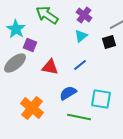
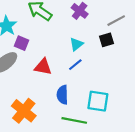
cyan triangle: (81, 36) -> (76, 44), moved
blue semicircle: (68, 93) -> (62, 95), turned -60

